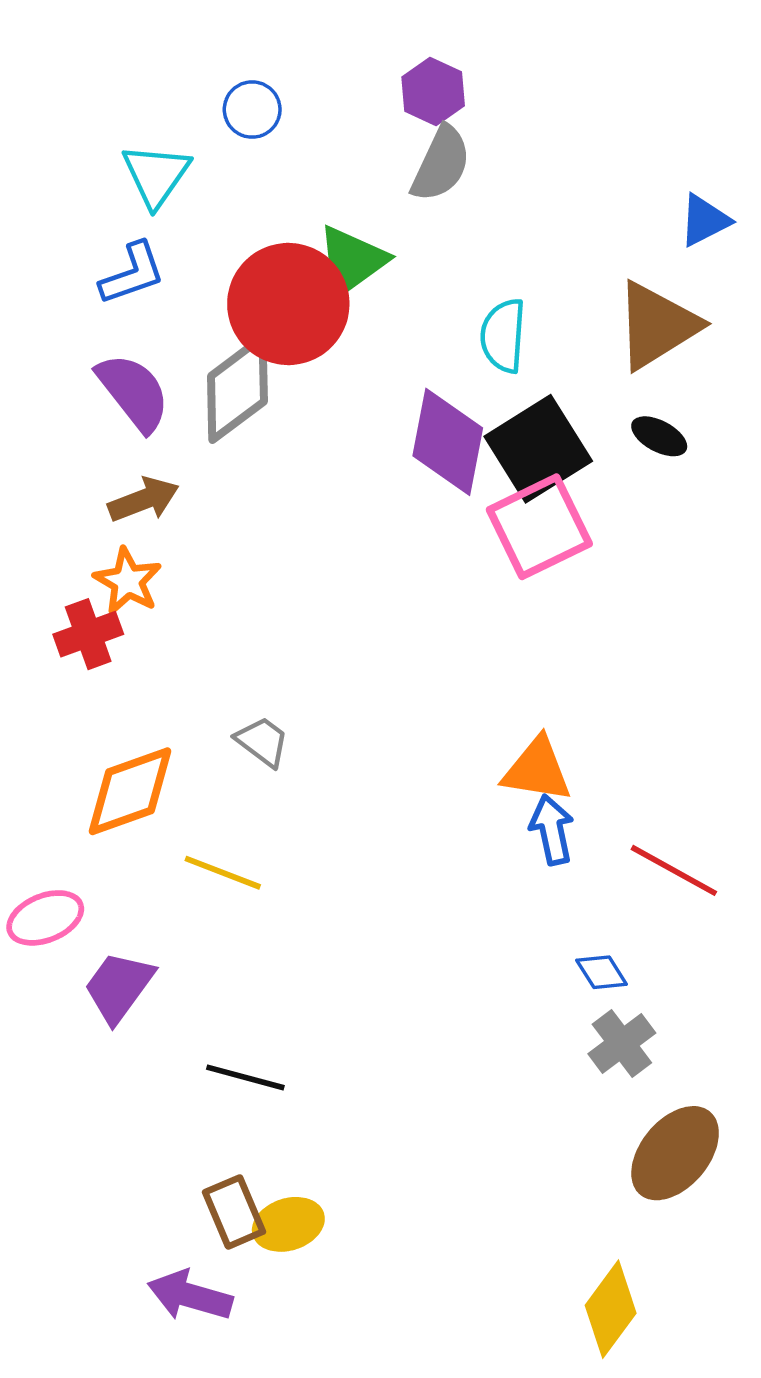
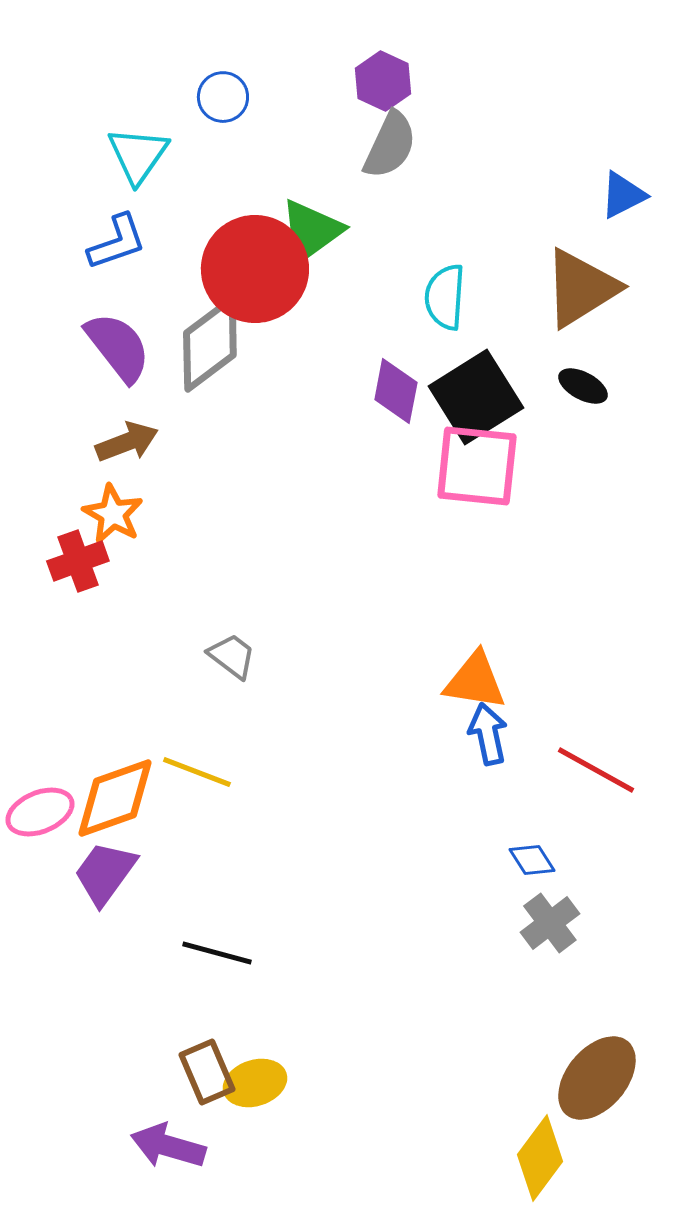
purple diamond: (448, 442) -> (396, 391), size x0.7
pink square: (539, 527) -> (477, 466), turned 32
orange diamond: (130, 791) -> (115, 798), moved
brown ellipse: (675, 1153) -> (597, 1078), moved

